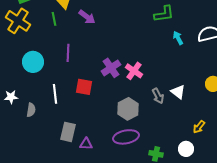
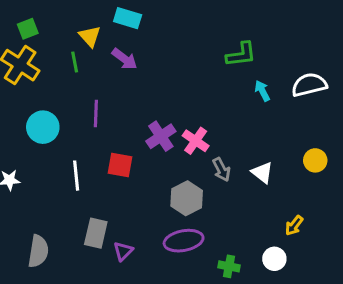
gray arrow: (158, 96) -> (221, 169), moved
gray semicircle: (31, 110) -> (38, 251), moved, size x1.5
purple triangle: (86, 144) -> (123, 251), turned -48

